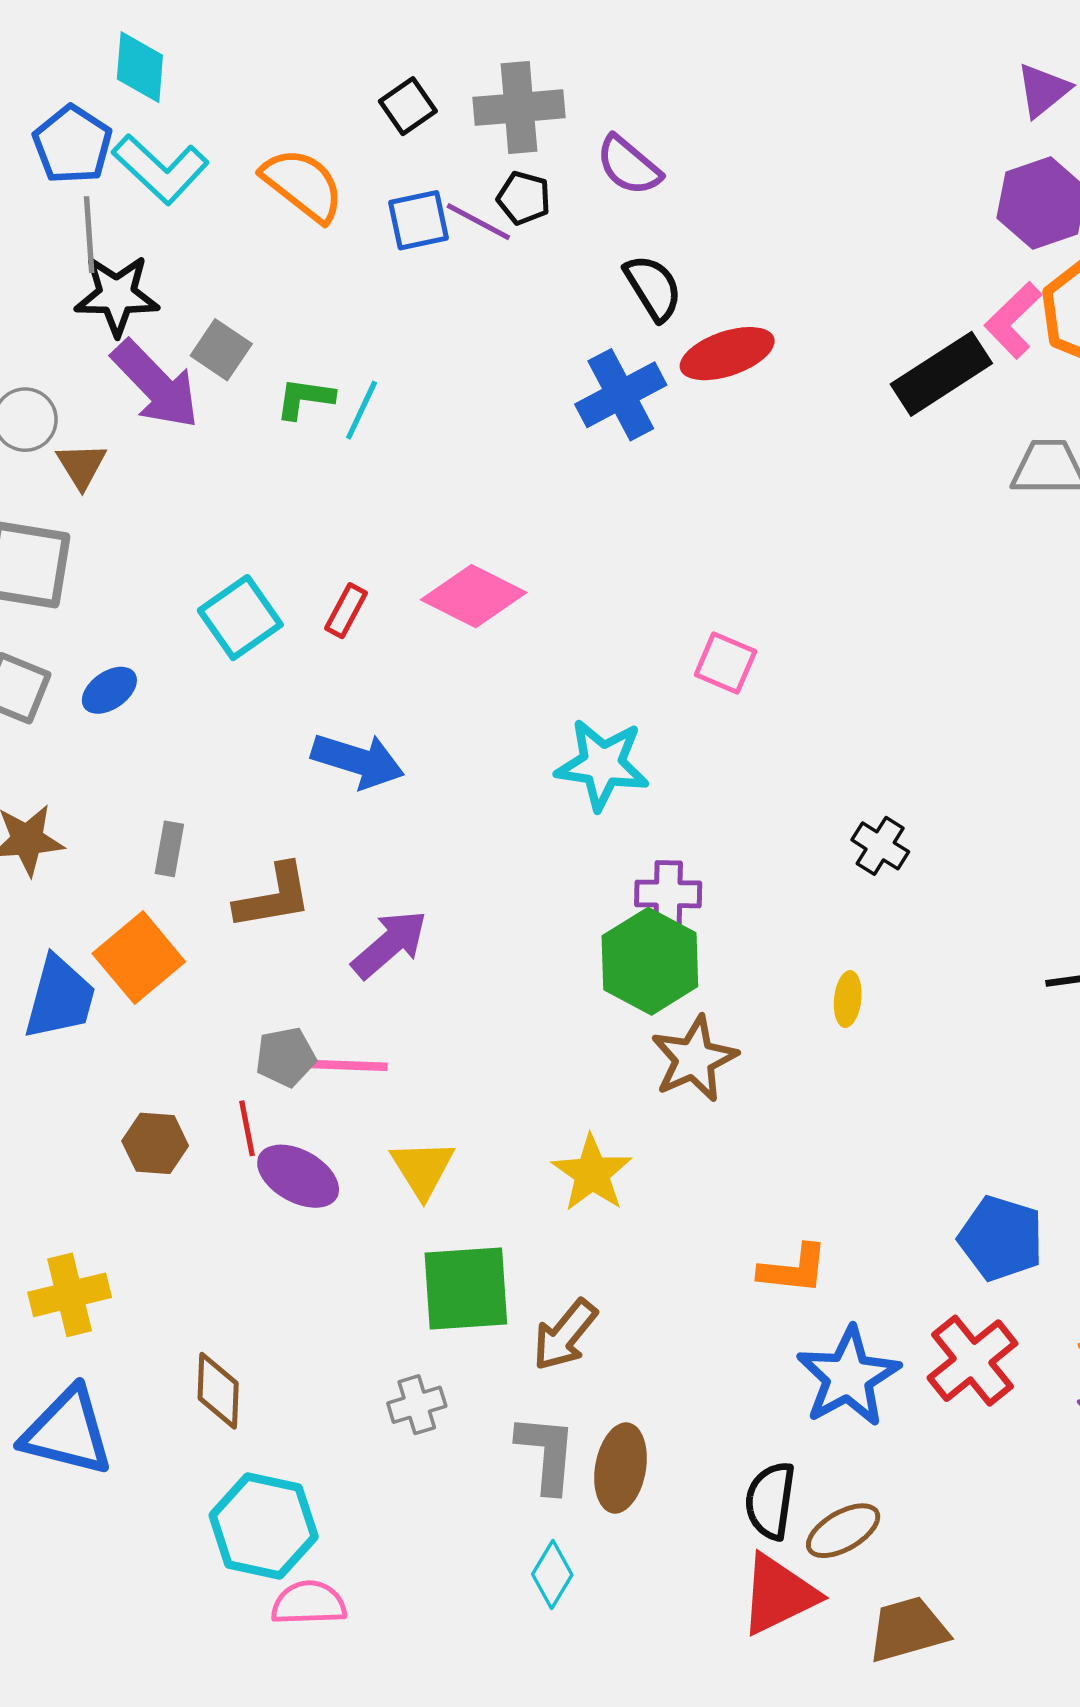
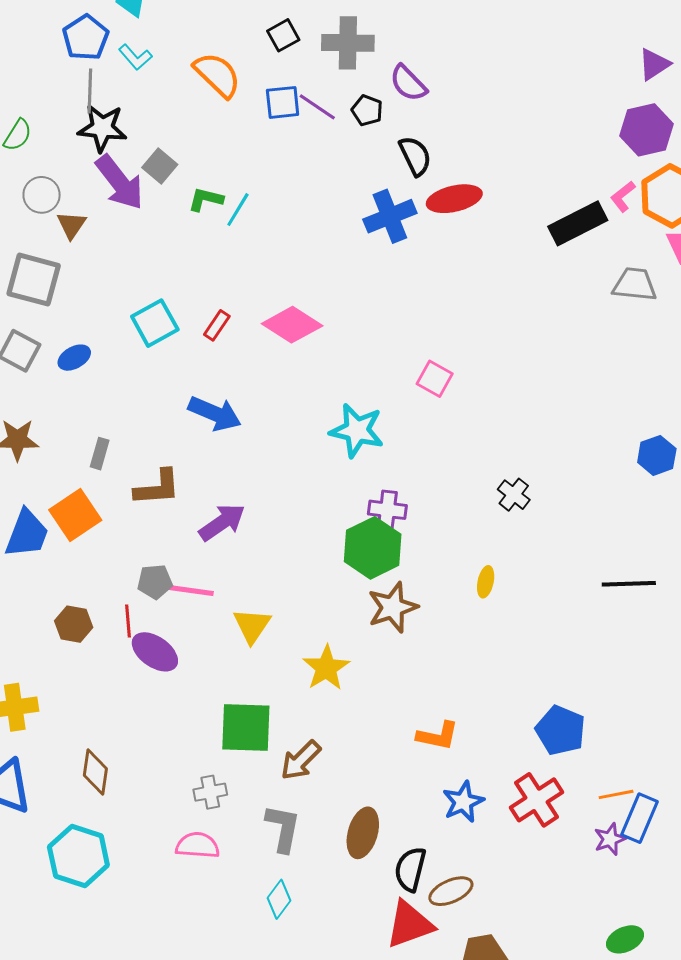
cyan L-shape: (160, 169) -> (135, 57), size x0.6
black pentagon: (524, 198) -> (367, 110), moved
pink L-shape: (1013, 320) -> (623, 196), size x0.7
yellow triangle: (423, 1169) -> (252, 626), moved
blue star: (848, 1377) -> (463, 802), size x0.7
brown ellipse: (621, 1468) -> (363, 833), moved
cyan hexagon: (264, 1526) -> (78, 856), moved
pink semicircle: (309, 1603) -> (198, 845), moved

